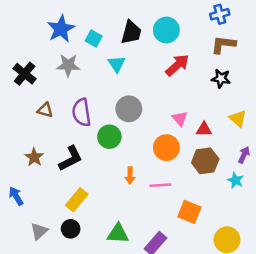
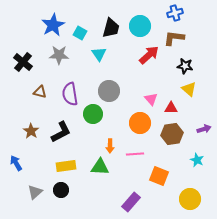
blue cross: (220, 14) -> (175, 13), moved
brown L-shape: (223, 45) -> (174, 38), moved
yellow triangle: (238, 119) -> (189, 89), moved
purple arrow: (244, 155) -> (204, 129), turned 48
cyan star: (235, 180) -> (197, 160), moved
yellow rectangle: (77, 200) -> (66, 166), turned 42
green triangle: (118, 234) -> (100, 167), moved

